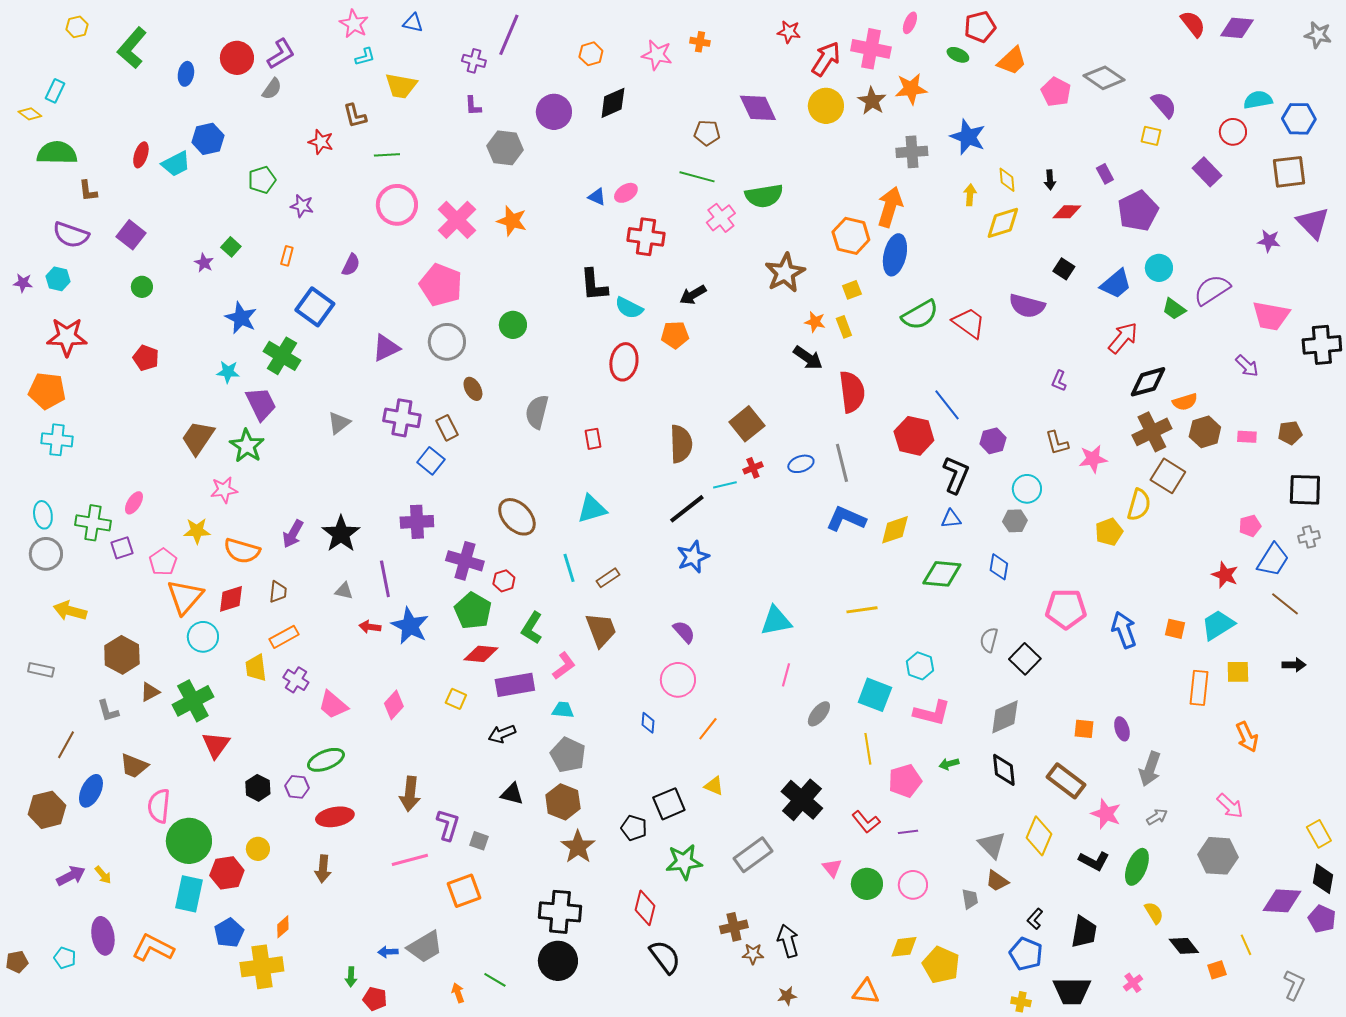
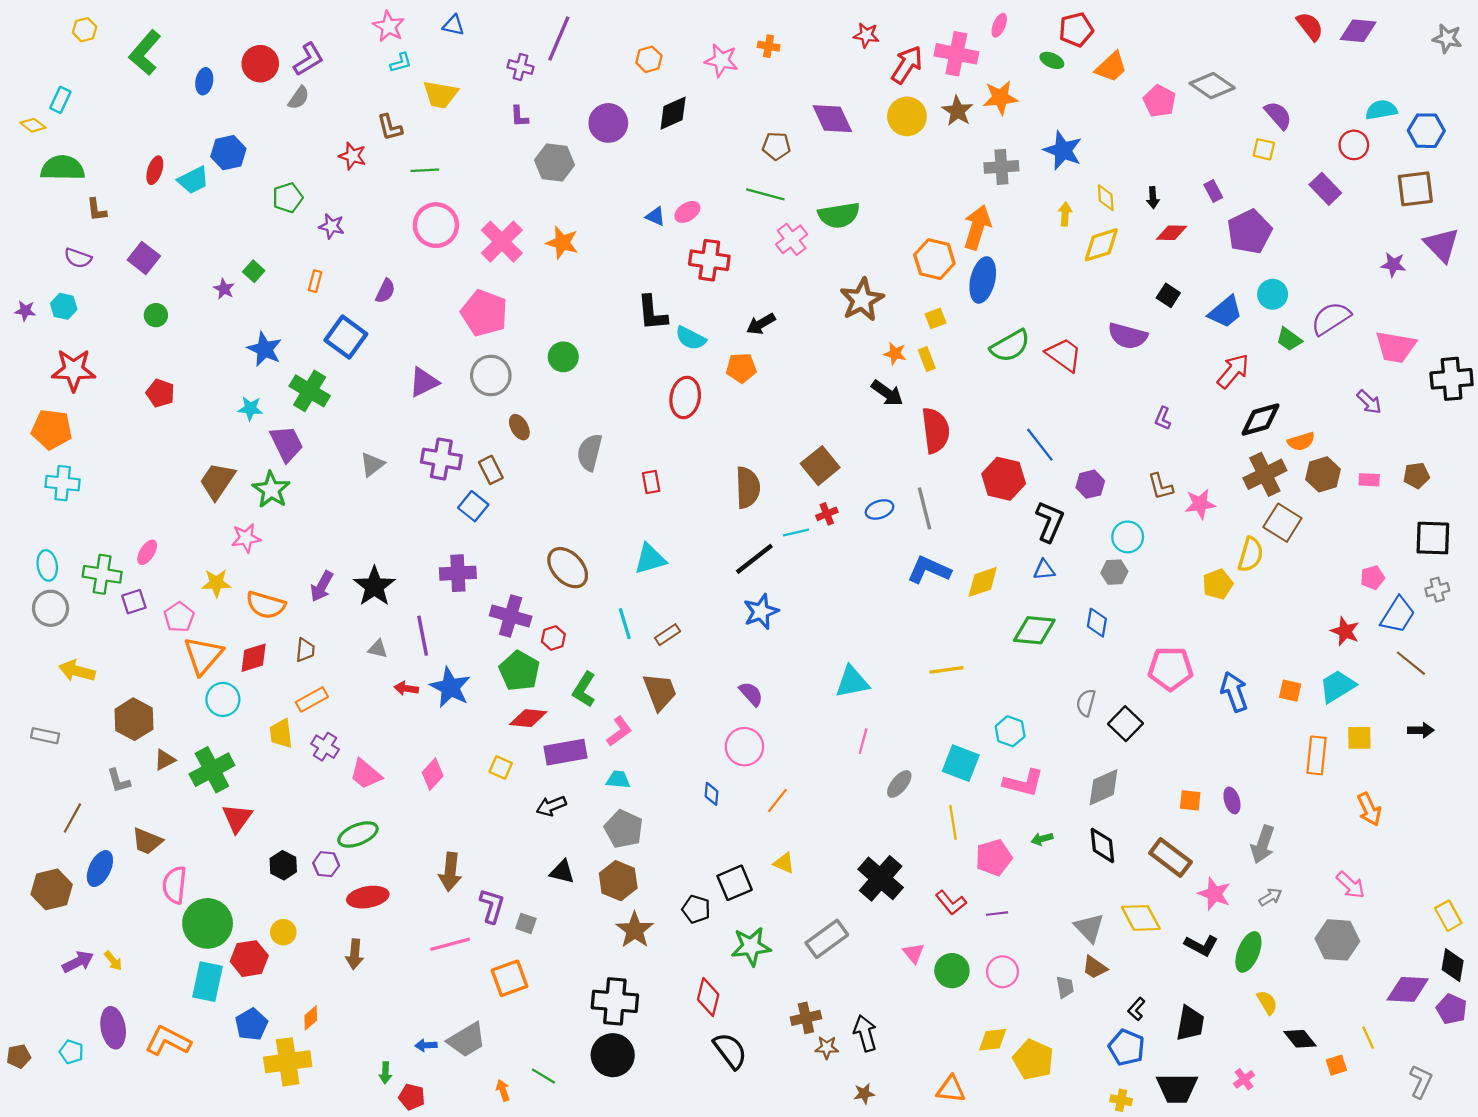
purple semicircle: (71, 235) -> (78, 258), size x0.7
yellow diamond: (1039, 836) -> (1141, 918), turned -51

